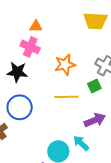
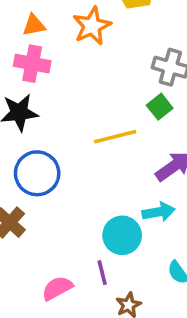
orange star: (65, 65) -> (92, 26), moved
cyan arrow: (81, 143) -> (159, 212), turned 138

